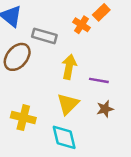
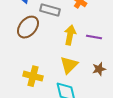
purple line: (99, 80) -> (94, 37), moved

